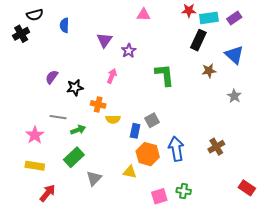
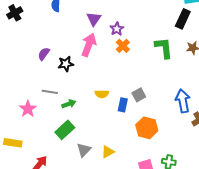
green L-shape: (165, 75) -> (164, 48), moved
pink arrow: (112, 76) -> (89, 45), moved, size x1.6
orange cross: (98, 104) -> (123, 46), moved, turned 32
blue arrow: (176, 149) -> (183, 101), moved
orange hexagon: (148, 154) -> (147, 128), moved
yellow rectangle: (35, 166) -> (13, 143), moved
yellow triangle: (130, 172) -> (108, 152), moved, turned -40

